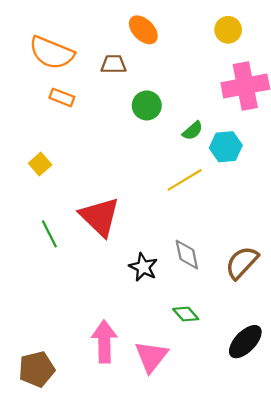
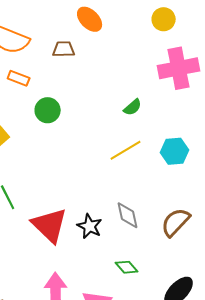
green circle: (147, 105) -> (48, 110), moved
cyan hexagon: (226, 147) -> (175, 151), moved
red triangle: (100, 217) -> (50, 225), moved

